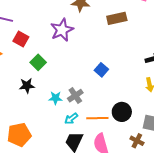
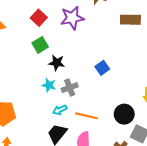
red square: (21, 39) -> (39, 18), moved
black star: (27, 86) -> (57, 63), moved
black circle: (122, 112) -> (124, 114), moved

